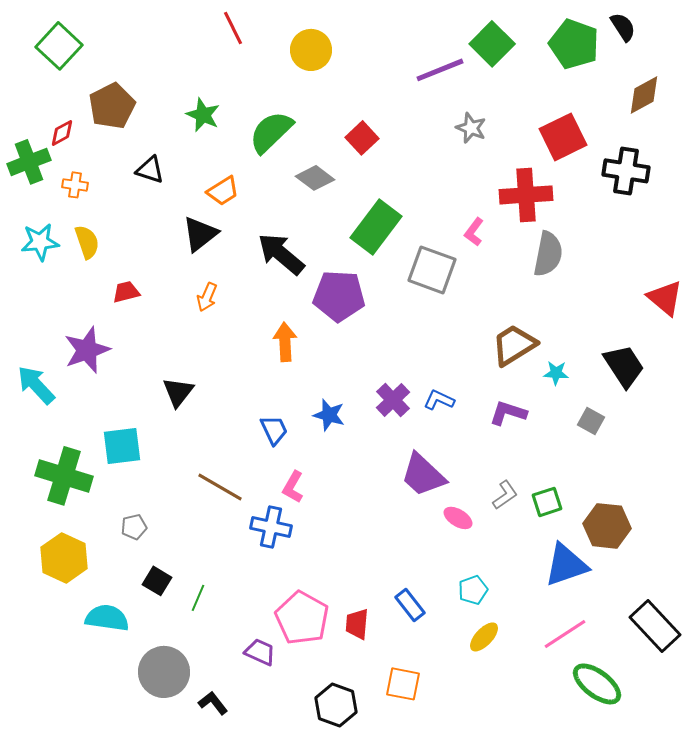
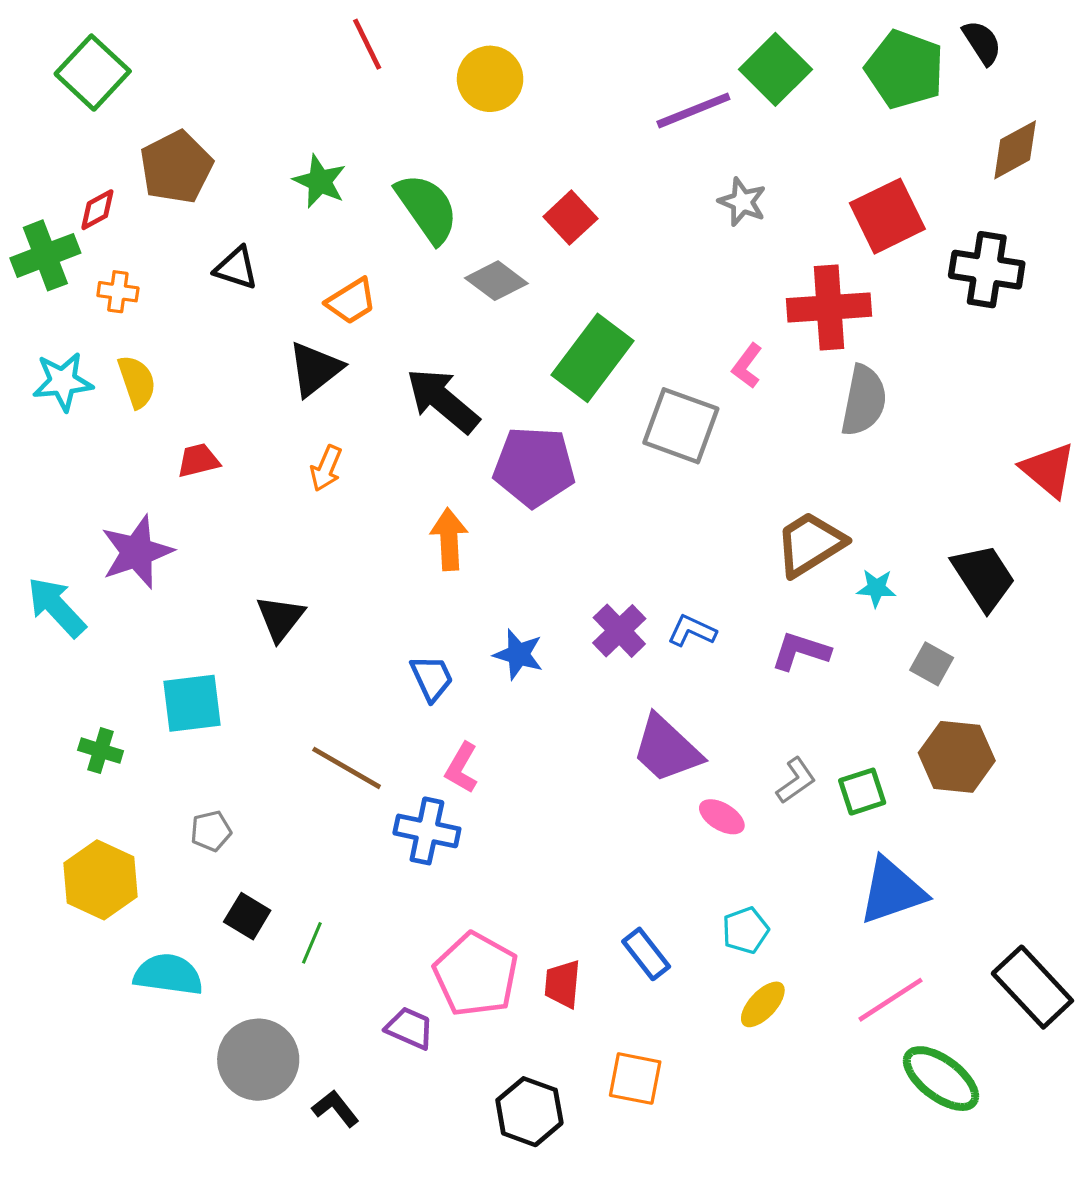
green semicircle: (271, 132) -> (427, 208), turned 99
green cross: (64, 476) -> (101, 751), size x0.5
brown hexagon: (607, 526) -> (957, 757), moved

